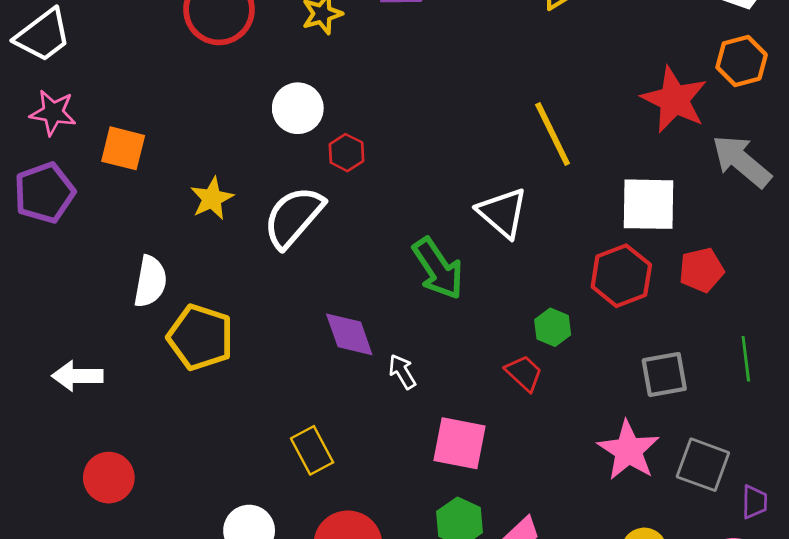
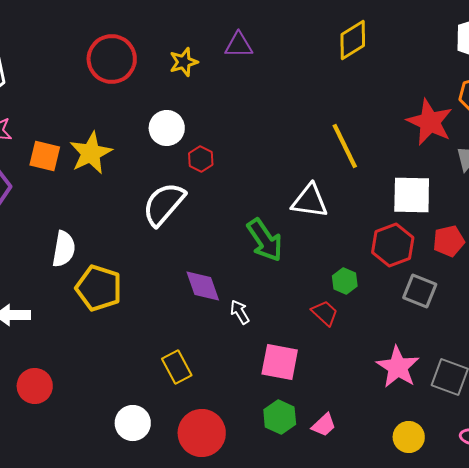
yellow star: (212, 198) -> (91, 153), moved, size x1.4
white triangle: (502, 213) -> (310, 201), turned -33
gray square: (664, 375) -> (420, 291), moved, turned 32

